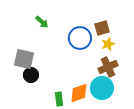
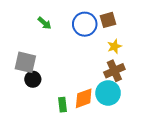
brown square: (102, 28) -> (108, 20), moved
blue circle: (80, 38) -> (85, 24), moved

